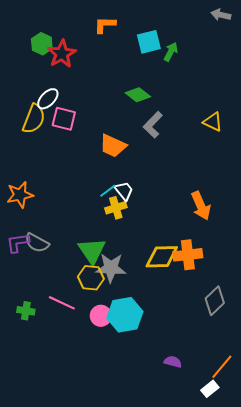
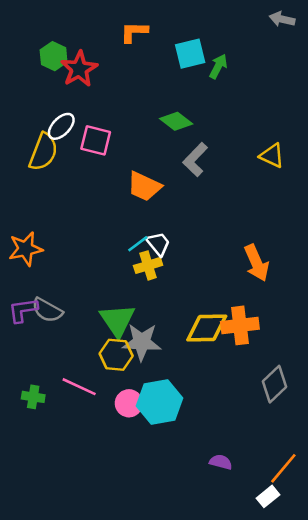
pink square: (64, 119) -> (96, 140), moved

